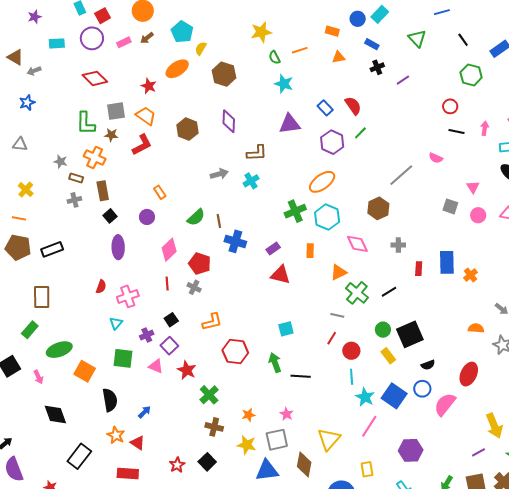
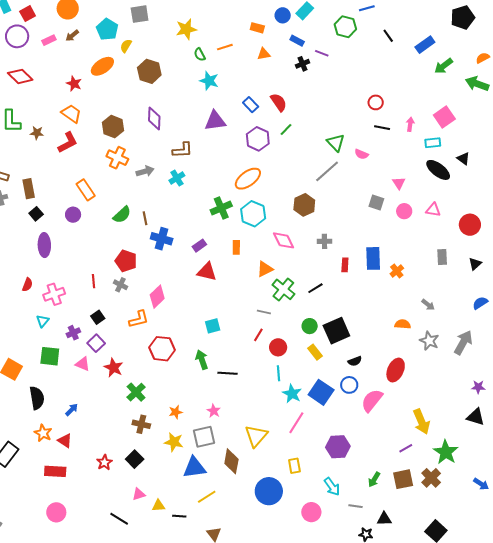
green triangle: (417, 38) -> (336, 143), moved
green hexagon: (471, 75) -> (345, 27), moved
purple line: (403, 80) -> (322, 53), moved, turned 56
gray square: (116, 111) -> (140, 14), moved
orange cross: (95, 157) -> (117, 158), moved
orange rectangle: (160, 192) -> (86, 190), size x1.5
pink diamond: (169, 250) -> (157, 297), moved

